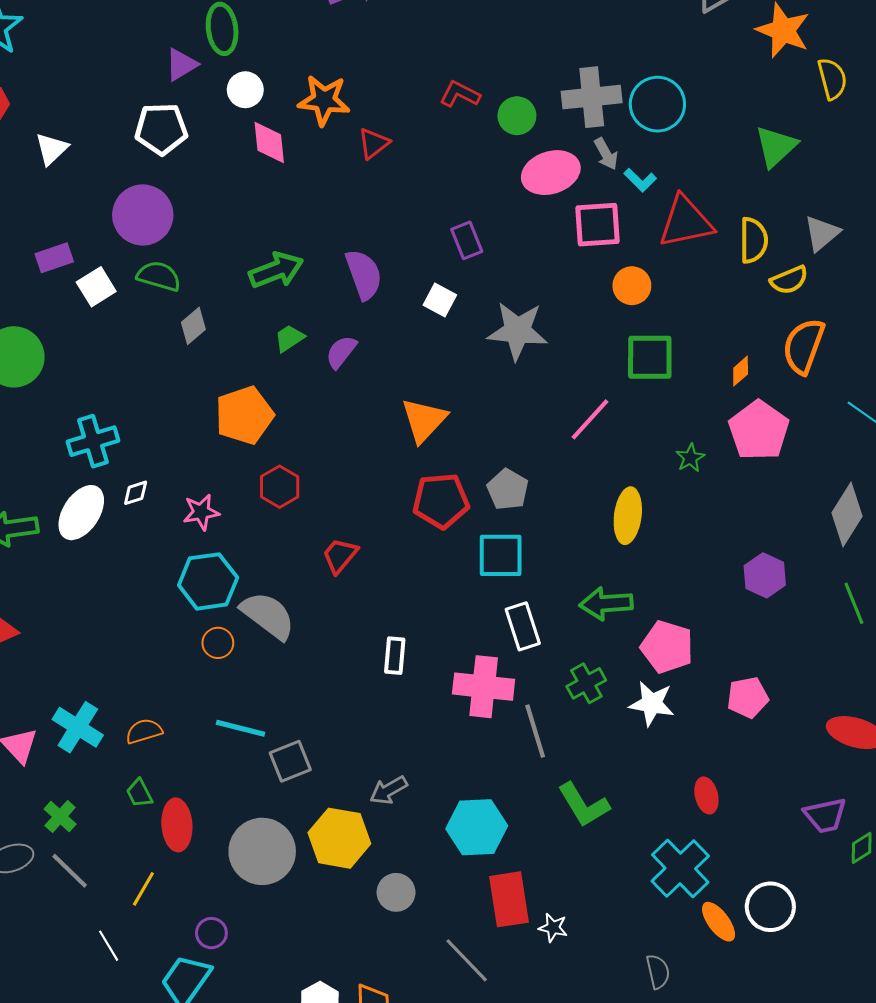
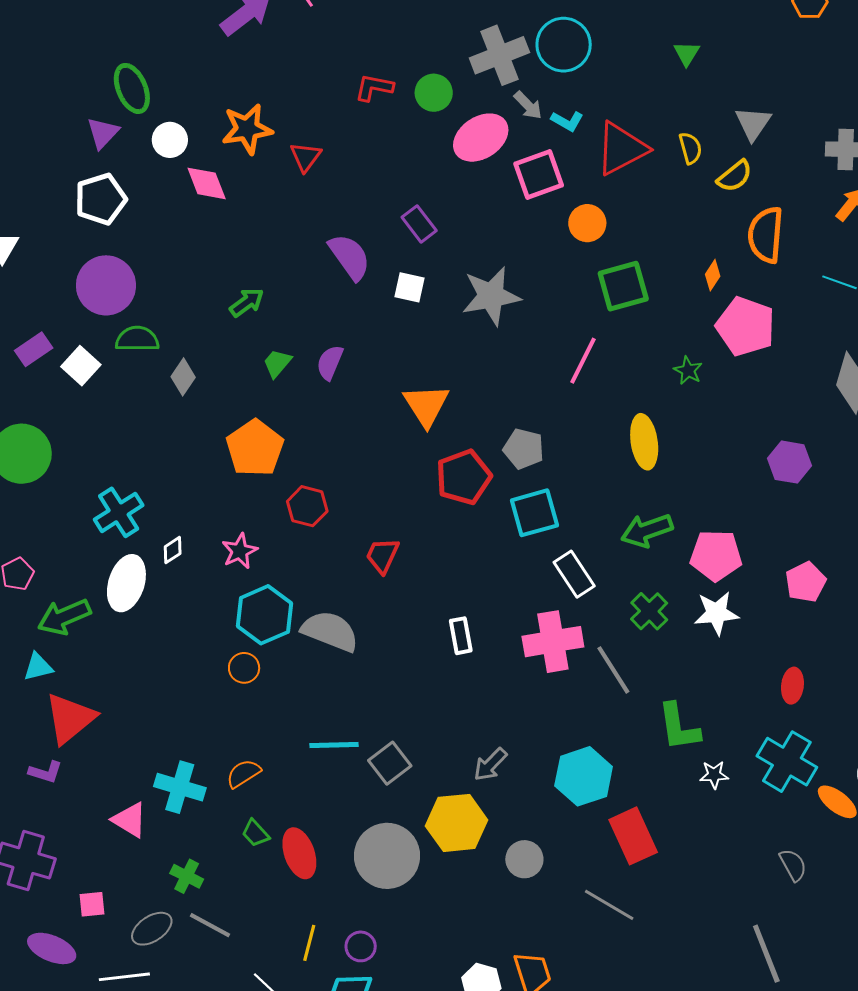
green triangle: (776, 146) -> (687, 53), size x0.6
yellow semicircle: (753, 240) -> (690, 148), size x0.7
green arrow: (276, 270) -> (247, 302), size x0.7
purple semicircle: (364, 274) -> (350, 257), moved
orange circle: (218, 643) -> (244, 668), moved
red ellipse: (706, 795) -> (792, 686), turned 36
green L-shape: (584, 805) -> (679, 727), turned 38
yellow line: (143, 889) -> (309, 943), moved
white star: (553, 928) -> (714, 775), moved

